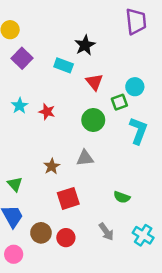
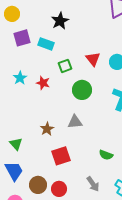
black star: (85, 45) -> (60, 21), moved
purple square: (22, 58) -> (22, 38), turned 30
cyan rectangle: (64, 65) -> (46, 44), moved
red triangle: (94, 82) -> (93, 59), moved
green square: (119, 102) -> (65, 66), moved

